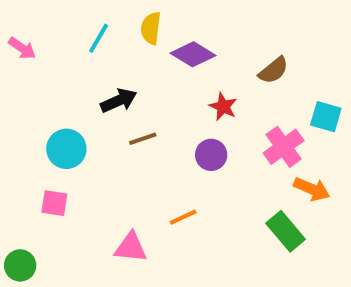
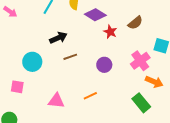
red star: (223, 107) -> (110, 32), moved
pink square: (54, 203) -> (17, 87), moved
pink triangle: (131, 247) -> (56, 101), moved

